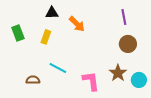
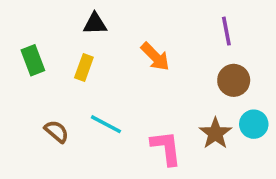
orange arrow: (77, 24) -> (155, 57), moved
brown semicircle: (33, 80) -> (57, 131), moved, turned 40
cyan circle: (139, 80) -> (254, 124), moved

